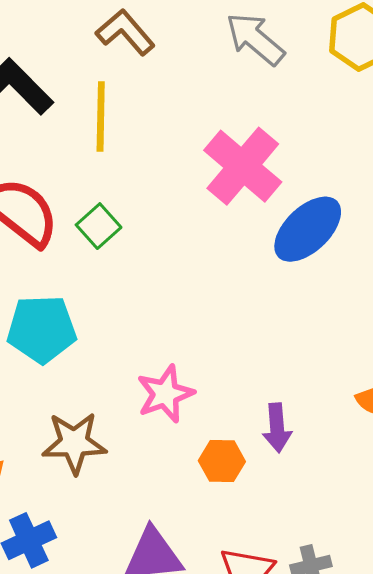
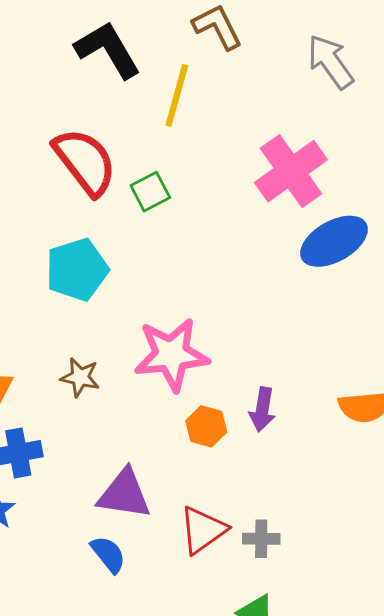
cyan pentagon: (42, 329) -> (77, 270), turned -30
pink star: (165, 394) -> (171, 354), size x1.4
brown star: (74, 443) -> (80, 377), size x0.7

